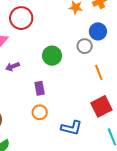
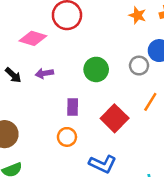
orange line: (99, 72) -> (150, 102), turned 42
red square: (101, 106) -> (115, 118), moved, turned -30

